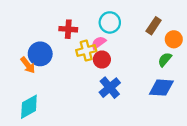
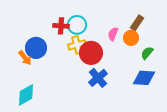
cyan circle: (110, 22) -> (77, 25), moved
orange circle: (174, 39) -> (131, 38), moved
pink semicircle: (99, 43) -> (113, 34), moved, turned -32
red circle: (102, 60) -> (91, 53), size x1.5

